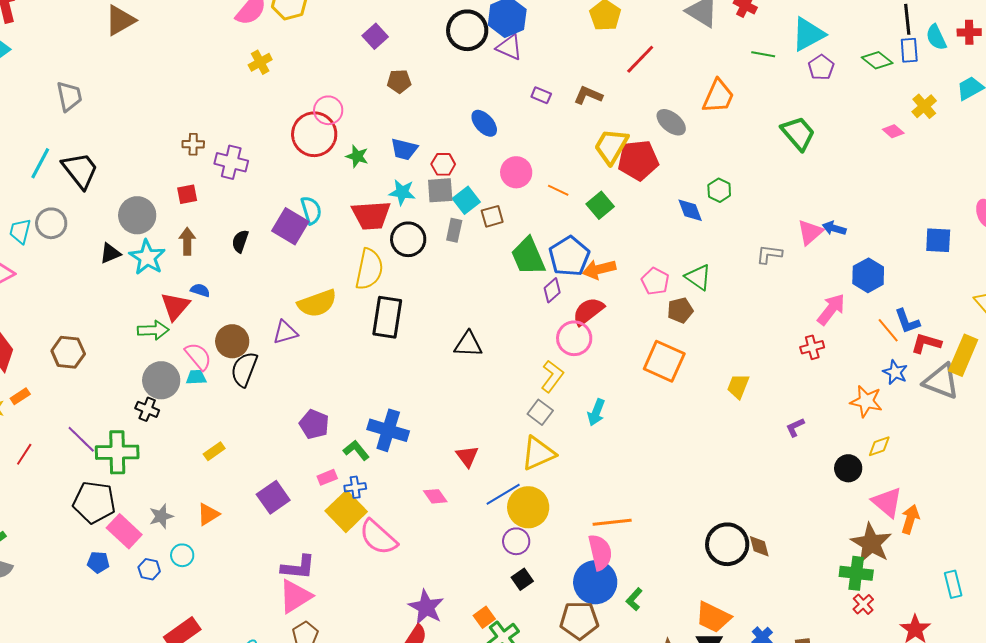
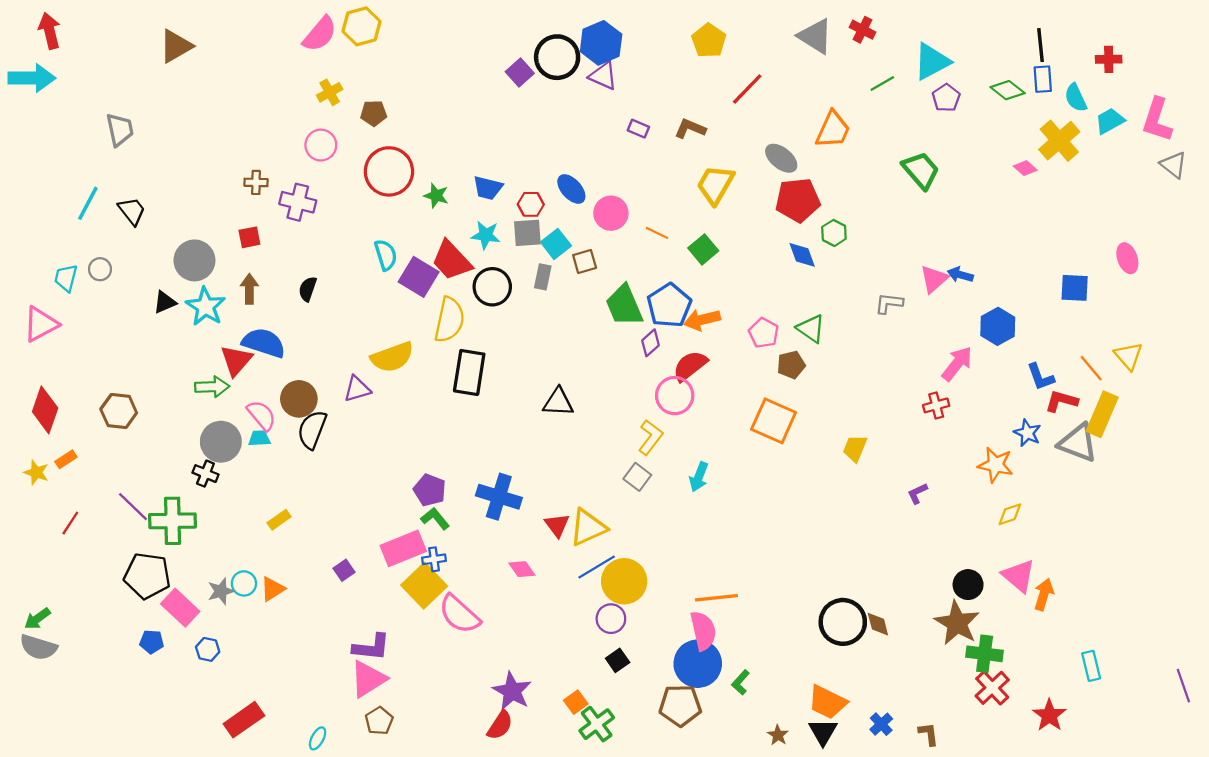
purple square: (375, 36) -> (520, 73), moved
cyan semicircle: (936, 37) -> (1076, 98), moved
green line: (763, 54) -> (882, 84), turned -40
brown pentagon: (399, 81) -> (374, 113), moved
yellow cross: (924, 106) -> (1059, 141), size x1.5
pink circle: (328, 110) -> (321, 145), moved
blue ellipse: (484, 123) -> (571, 189), moved
red pentagon: (638, 160) -> (798, 200), moved
black trapezoid: (80, 170) -> (132, 211), size x0.7
red trapezoid: (371, 215) -> (452, 260), turned 51
gray circle: (51, 223) -> (100, 269), size x0.7
purple square: (290, 226) -> (419, 277), moved
blue semicircle: (200, 290) -> (264, 343), size x2.0
orange line: (888, 330) -> (1091, 368), moved
purple pentagon: (314, 424) -> (430, 490), moved
blue cross: (388, 430) -> (499, 497), moved
yellow triangle: (538, 453) -> (588, 527), moved
black circle: (848, 468) -> (968, 585), moved
pink rectangle: (327, 477) -> (403, 548), size x2.0
purple square: (273, 497) -> (344, 570), size x0.6
brown star: (871, 543) -> (957, 623), moved
cyan circle: (182, 555) -> (244, 583), moved
red cross: (863, 604) -> (992, 688), size x1.5

